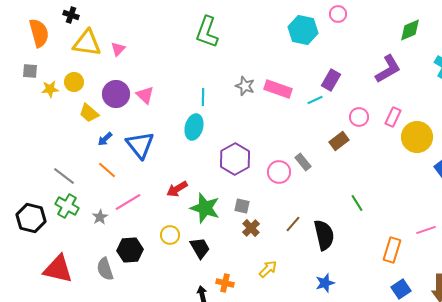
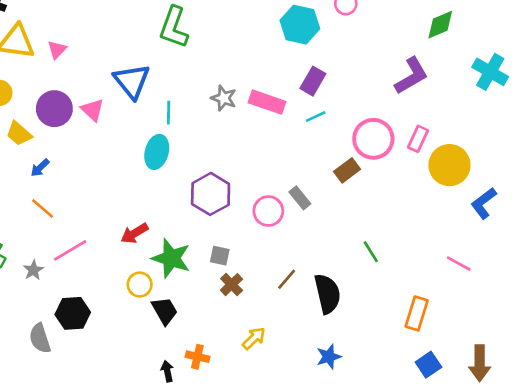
purple rectangle: (331, 80) -> (313, 81), moved
pink circle: (359, 117) -> (373, 139), size x1.6
blue triangle: (140, 145) -> (132, 81), moved
pink line: (426, 230) -> (459, 264), moved, turned 48
yellow circle: (170, 235) -> (140, 285), moved

